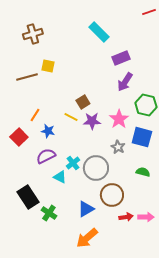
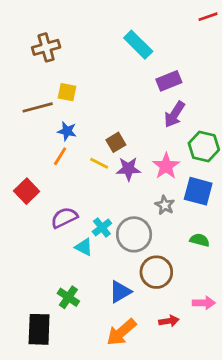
orange line: (35, 115) -> (60, 156), moved
blue star: (48, 131) -> (67, 131), moved
black rectangle: (28, 197) -> (39, 329), moved, turned 35
red arrow: (126, 217) -> (169, 321), moved

